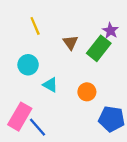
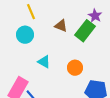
brown triangle: (70, 42) -> (61, 26), turned -32
cyan circle: (28, 65) -> (25, 35), moved

